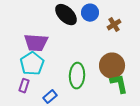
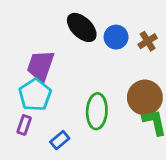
blue circle: (90, 13) -> (116, 37), moved
purple trapezoid: (36, 43) -> (41, 66), turned 105

